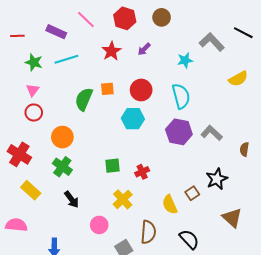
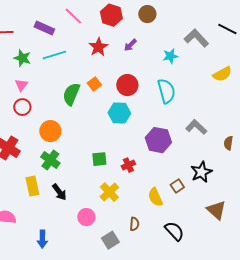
orange square: (107, 89) -> (94, 84), turned -32
purple hexagon: (179, 132) -> (158, 140), moved
yellow rectangle: (31, 190) -> (32, 186), moved, turned 36
brown semicircle: (148, 232) -> (134, 224), size x0.6

